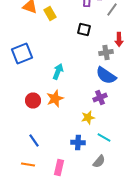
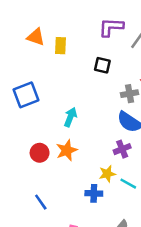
yellow rectangle: (50, 14) -> (61, 46), turned 32
cyan line: (104, 138) -> (128, 184), moved
blue cross: (78, 142) -> (94, 193), moved

